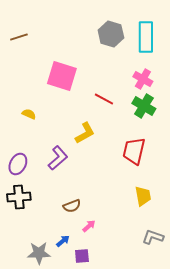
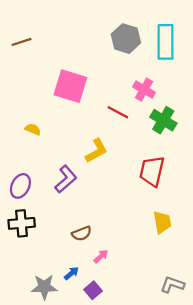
pink cross: (143, 79) -> (144, 90), moved
gray L-shape: (153, 237) -> (172, 285), moved
purple square: (82, 256) -> (93, 290), turned -35

